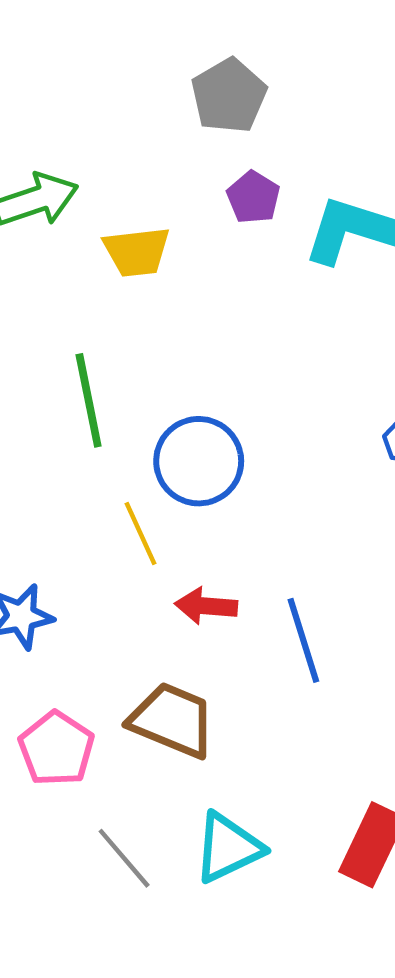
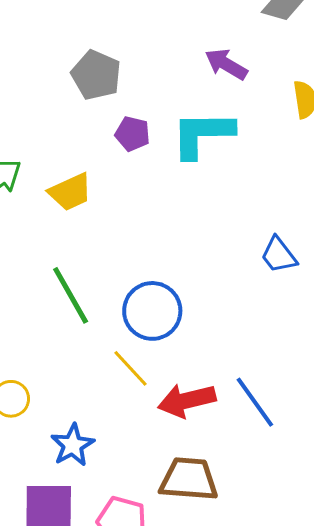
red arrow: (206, 606) -> (187, 400), size x1.4

